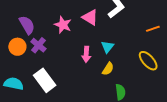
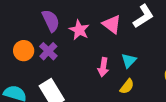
purple semicircle: (27, 25) -> (51, 21), moved

